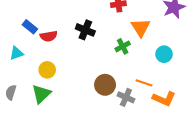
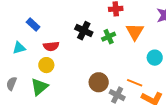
red semicircle: (49, 36) -> (51, 46), moved
green cross: (123, 46) -> (109, 37), moved

